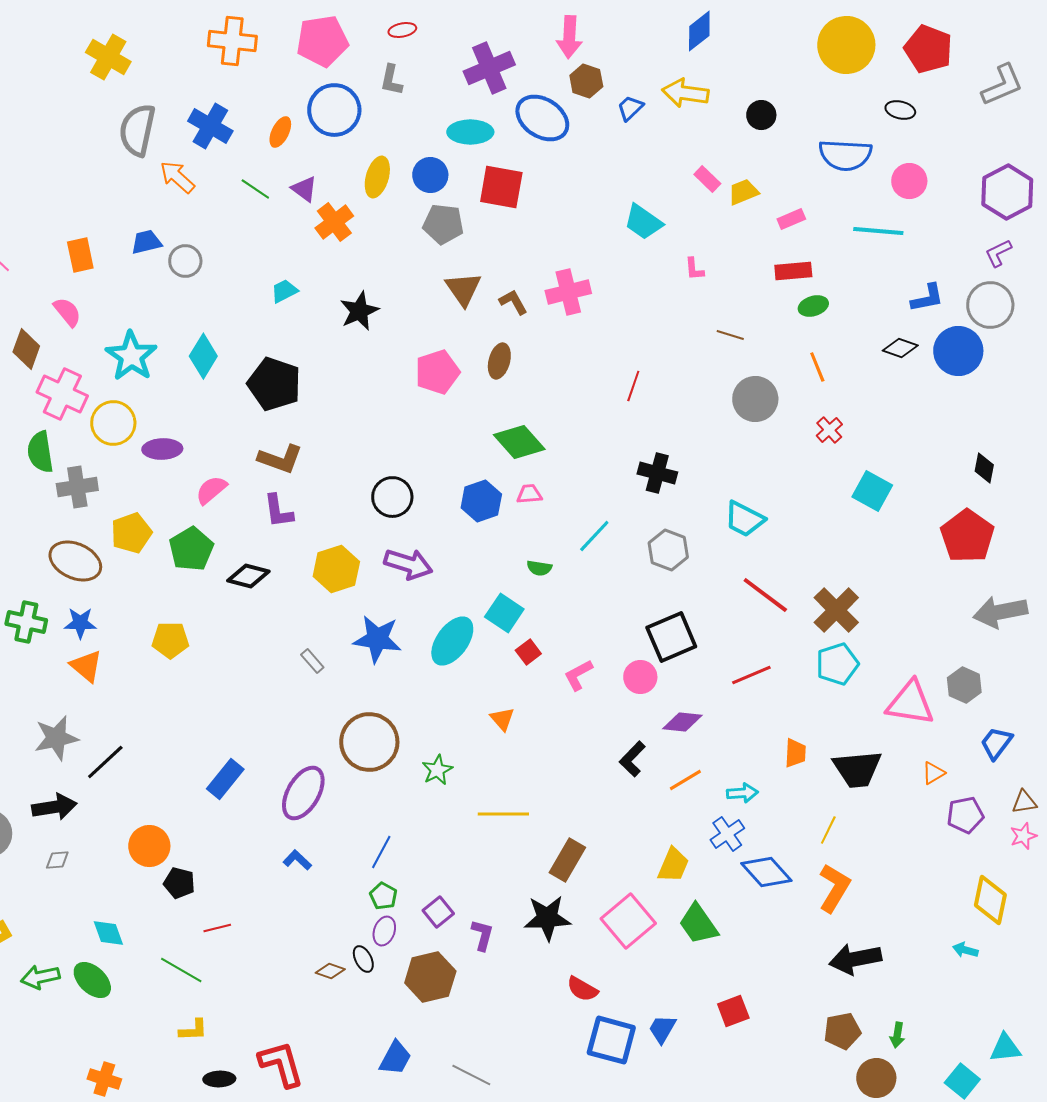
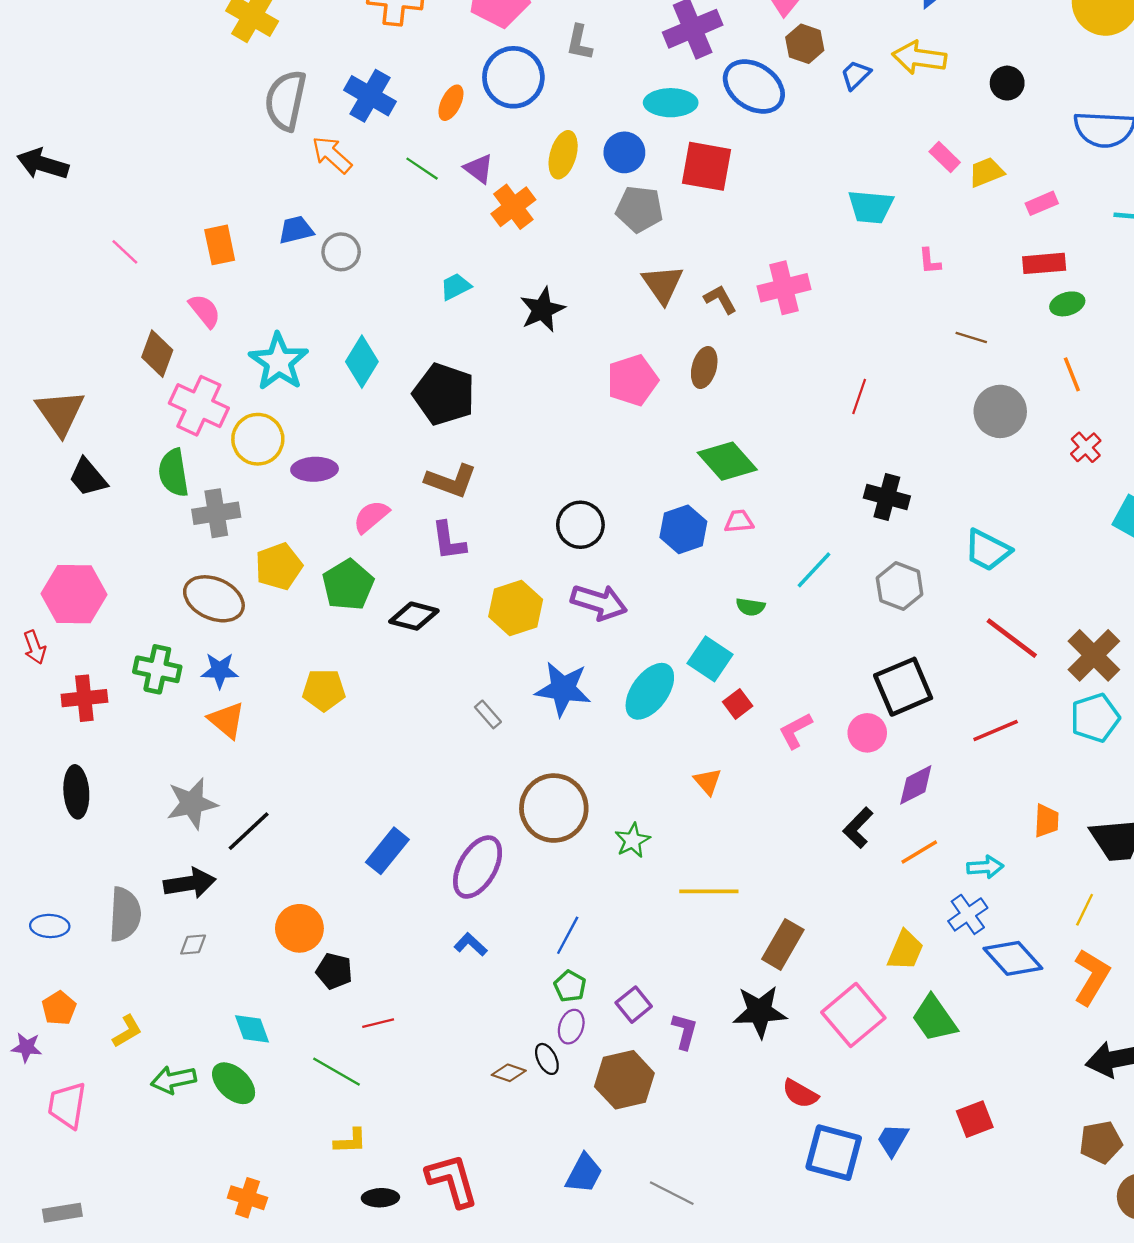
cyan trapezoid: (643, 222) -> (871, 207), turned -30
purple diamond: (682, 722) -> (916, 785), turned -33

